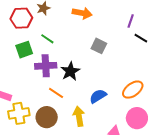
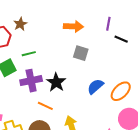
orange arrow: (82, 13) -> (73, 26), moved
green line: (47, 39) -> (29, 54), turned -40
blue semicircle: (98, 96) -> (95, 86), moved

